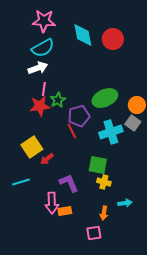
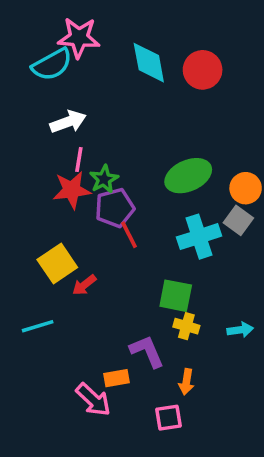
cyan semicircle: (43, 48) -> (52, 64), moved
purple pentagon: (79, 116) -> (115, 208), moved
purple L-shape: (69, 183) -> (147, 351), moved
pink arrow: (52, 203) -> (93, 400), moved, turned -45
cyan arrow: (125, 203) -> (240, 330), moved

